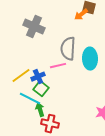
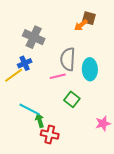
yellow line: (21, 76) -> (14, 75), moved
blue cross: (38, 77) -> (25, 63), moved
green square: (41, 89) -> (72, 99), moved

